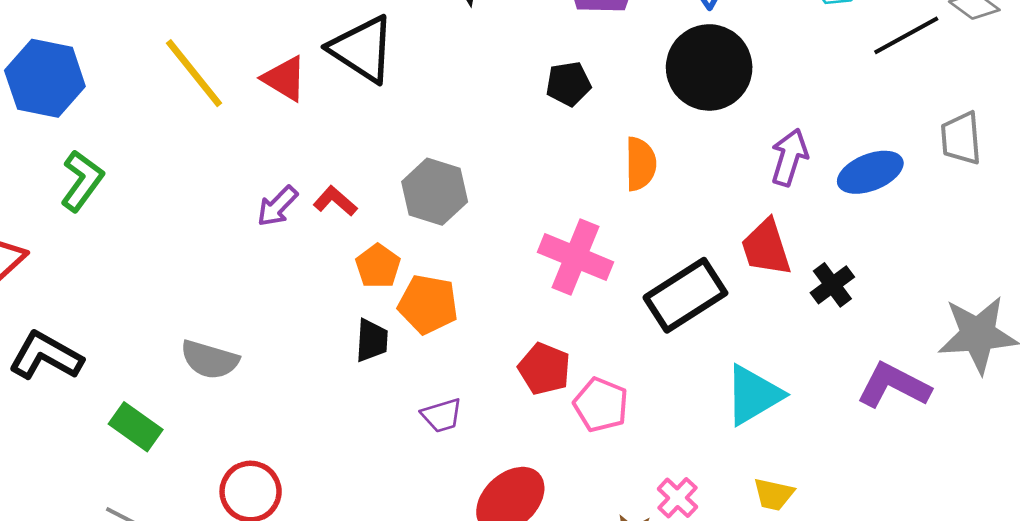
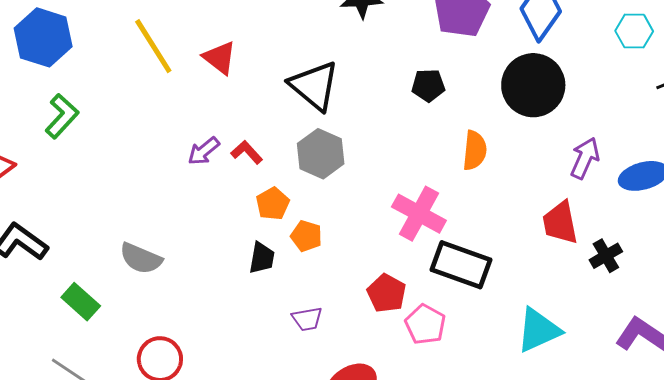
black triangle: (362, 49) -> (314, 86), moved
black rectangle: (685, 295) -> (461, 265), moved, turned 46
orange pentagon: (428, 304) -> (306, 236), size x0.7

